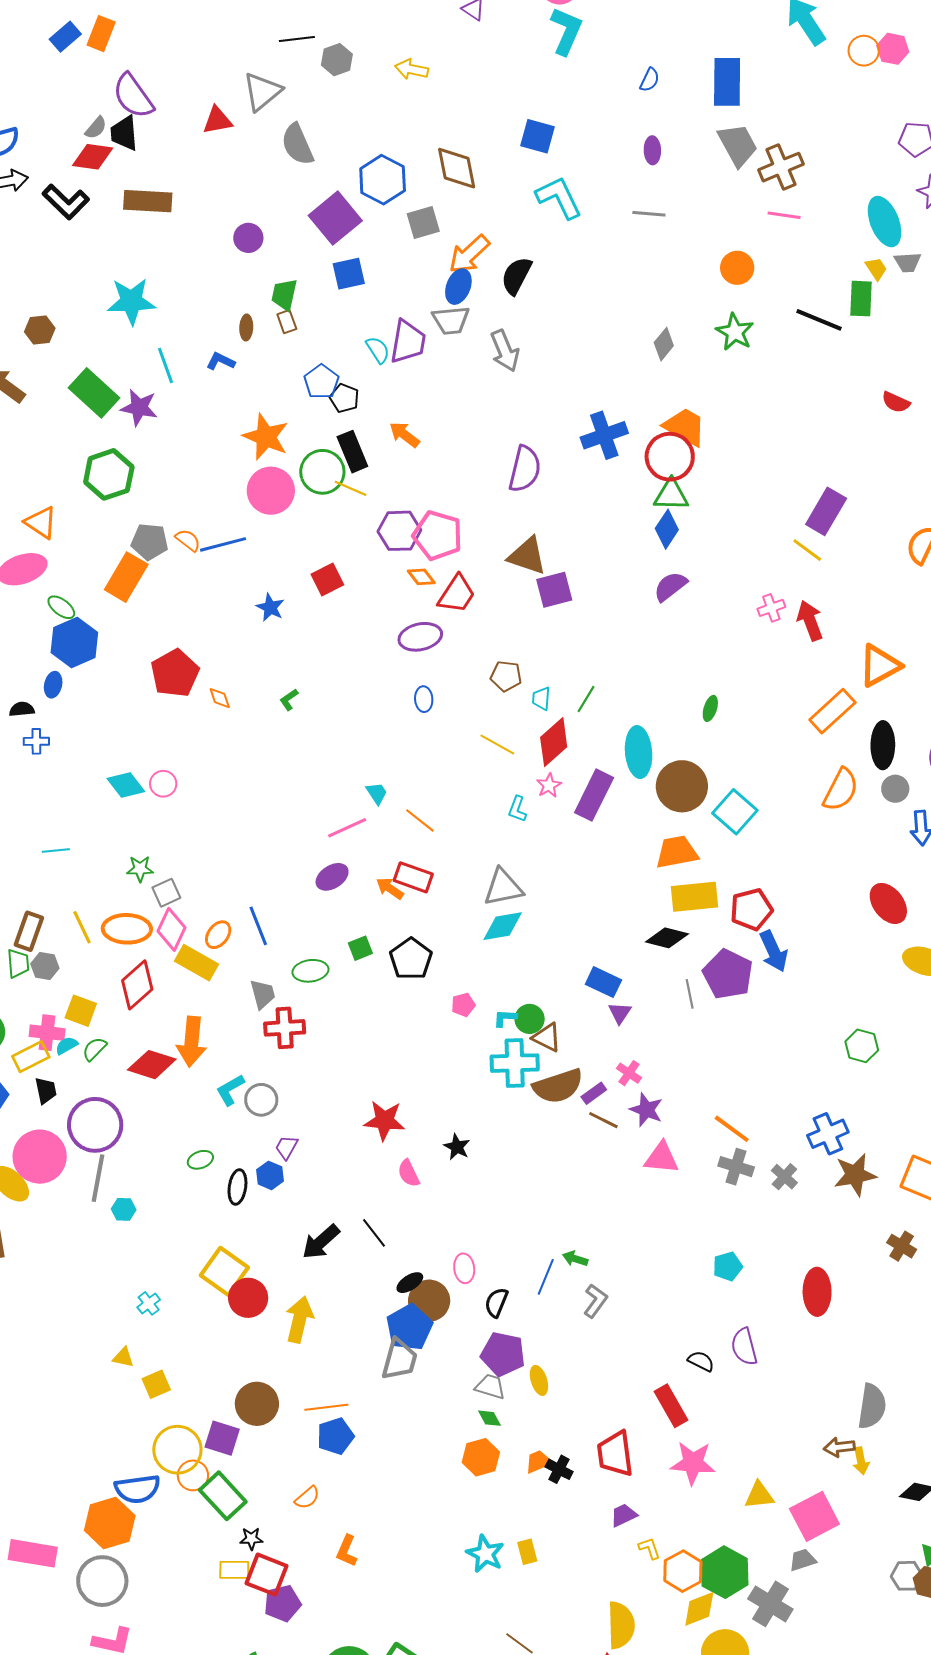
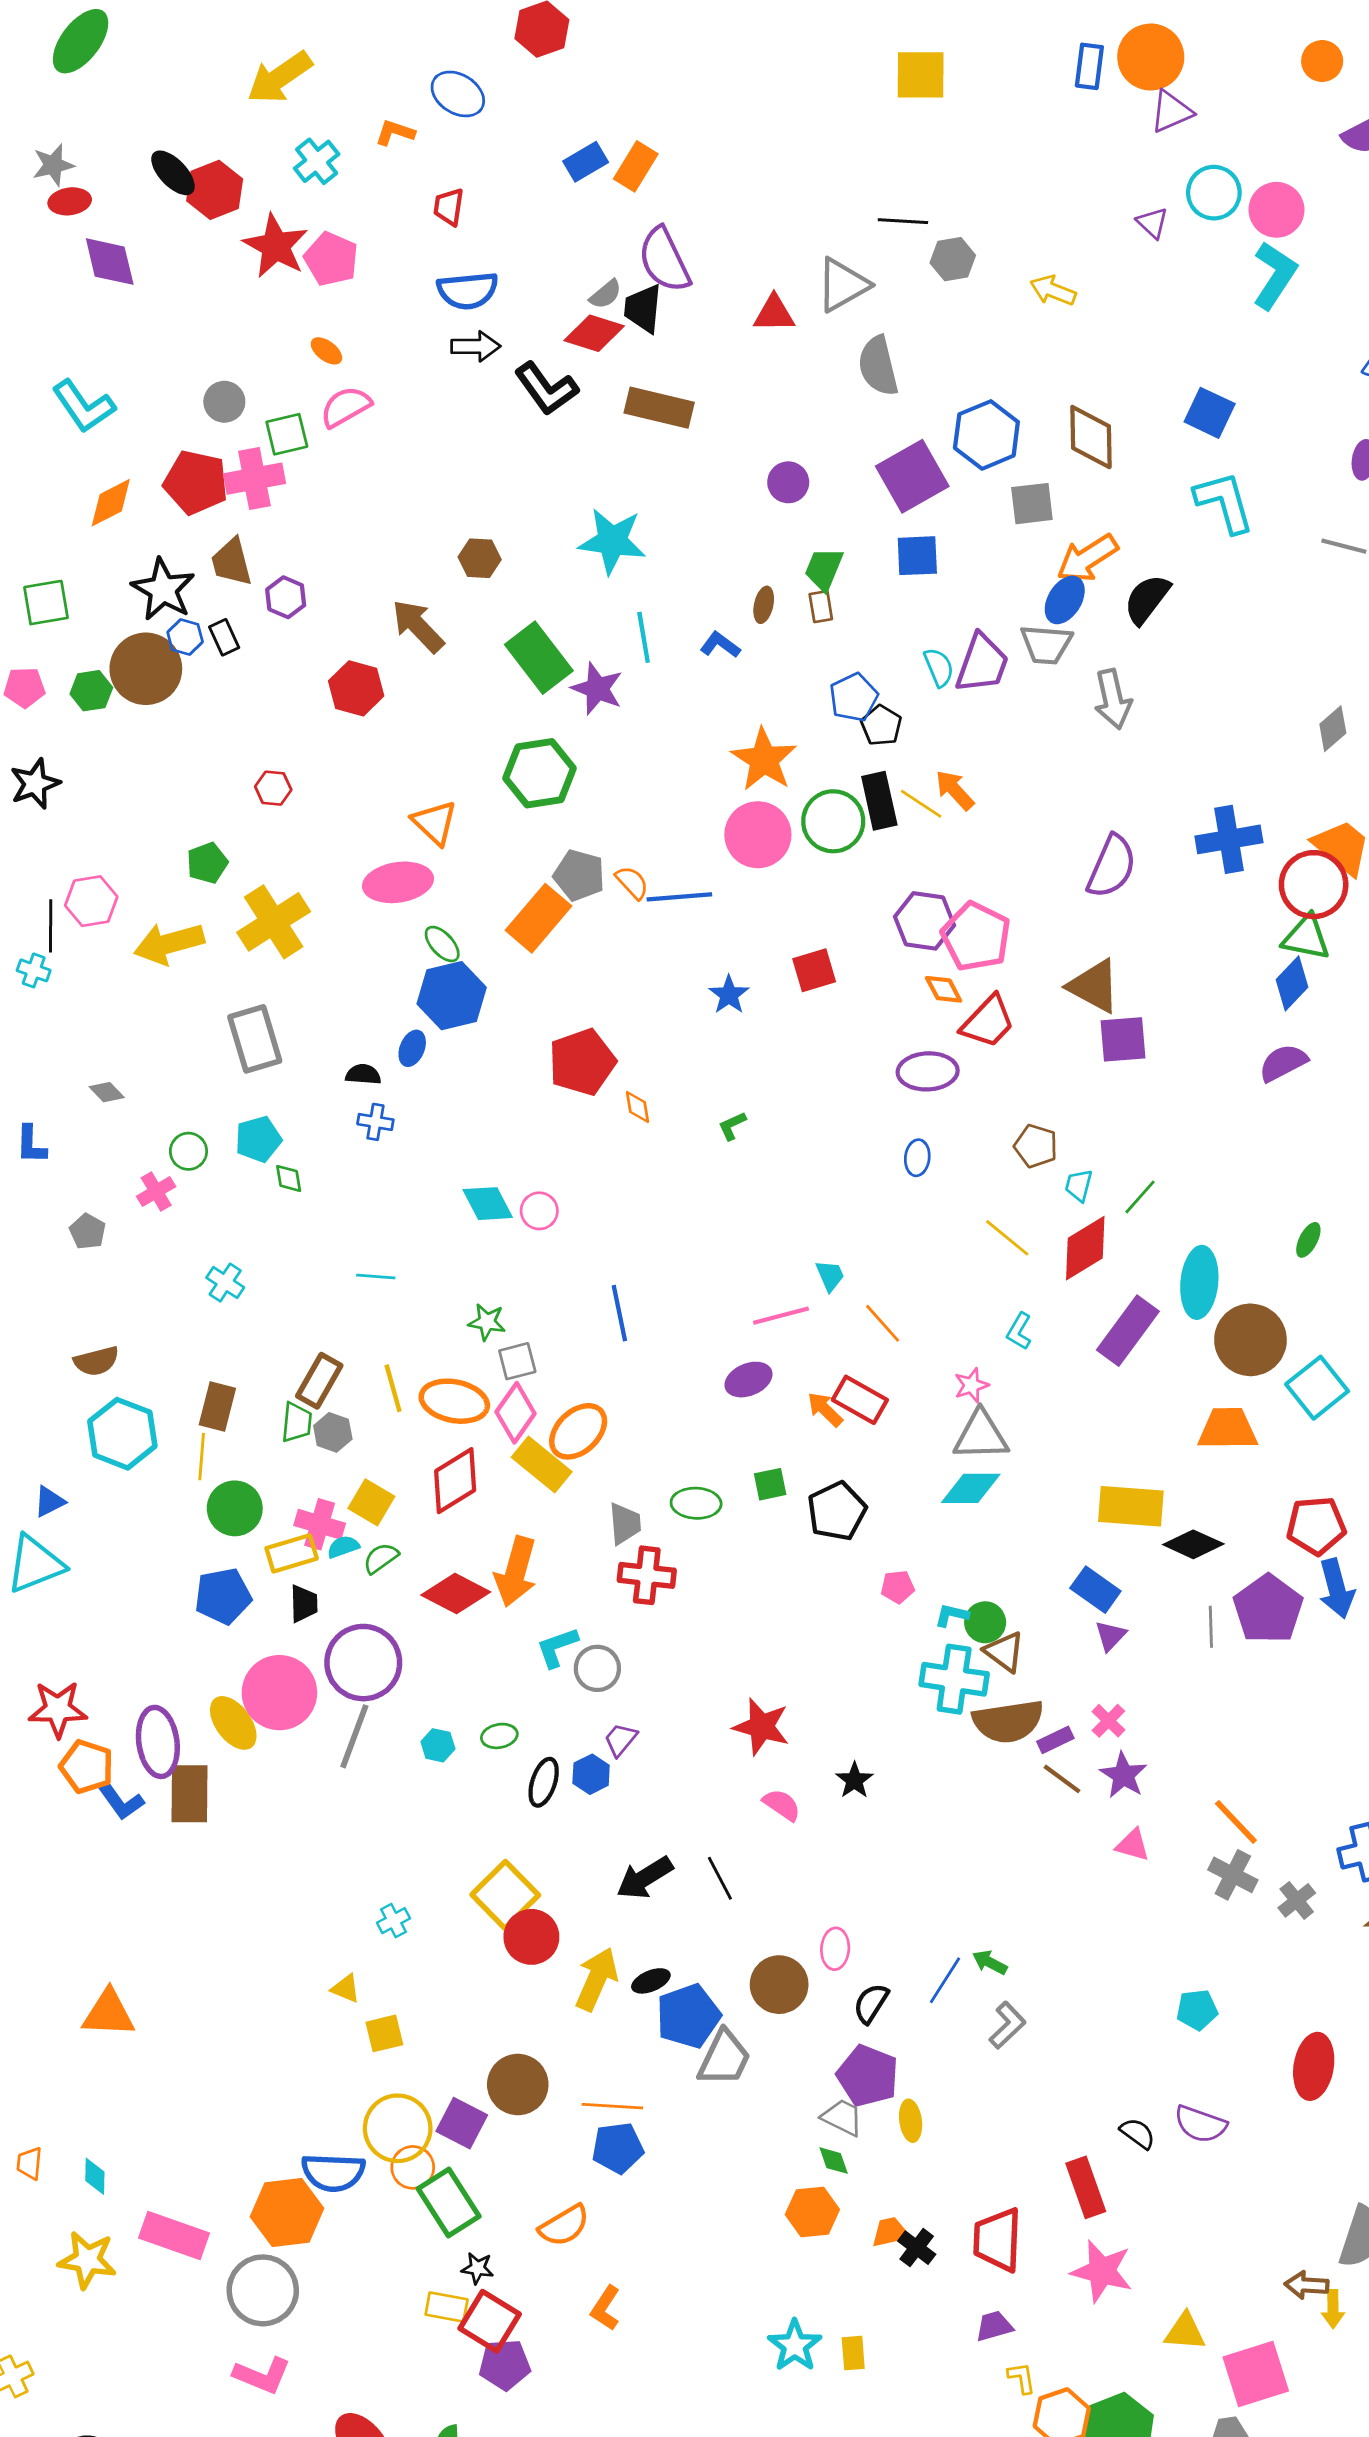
yellow line: (351, 488) -> (921, 804), moved
pink star: (549, 785) -> (971, 1385), moved
yellow rectangle: (694, 897) -> (1131, 1506), moved
blue line: (258, 926) -> (619, 1313), moved
orange ellipse: (218, 935) -> (578, 1431), size x1.5
pink triangle: (662, 1158) -> (1133, 1845), size x0.7
pink semicircle: (409, 1173) -> (782, 1805), turned 140
cyan hexagon: (124, 1209) -> (438, 1745), moved
black ellipse: (410, 1283) -> (651, 1981), moved
blue pentagon: (409, 1327) -> (688, 2016), moved
purple semicircle: (744, 1347) -> (1200, 2124), turned -66
orange semicircle: (307, 1498) -> (564, 2226), size x1.4

